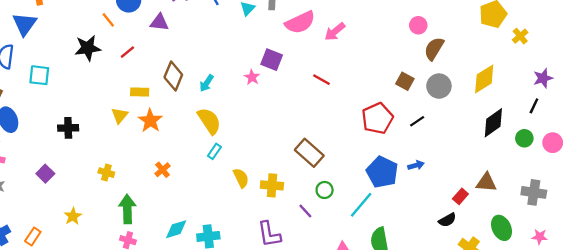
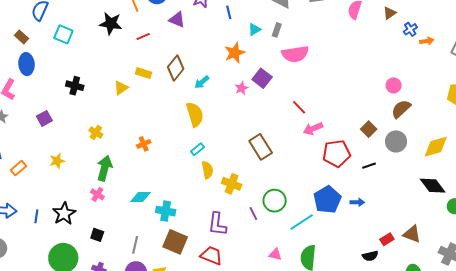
pink arrow: (335, 32) -> (313, 129), moved
orange star: (150, 121) -> (235, 53), moved
black diamond: (493, 123) -> (433, 186), turned 72
cyan rectangle: (214, 151) -> (197, 149), moved
brown rectangle: (309, 153) -> (261, 147), moved
green circle: (325, 190) -> (275, 201), size x1.5

